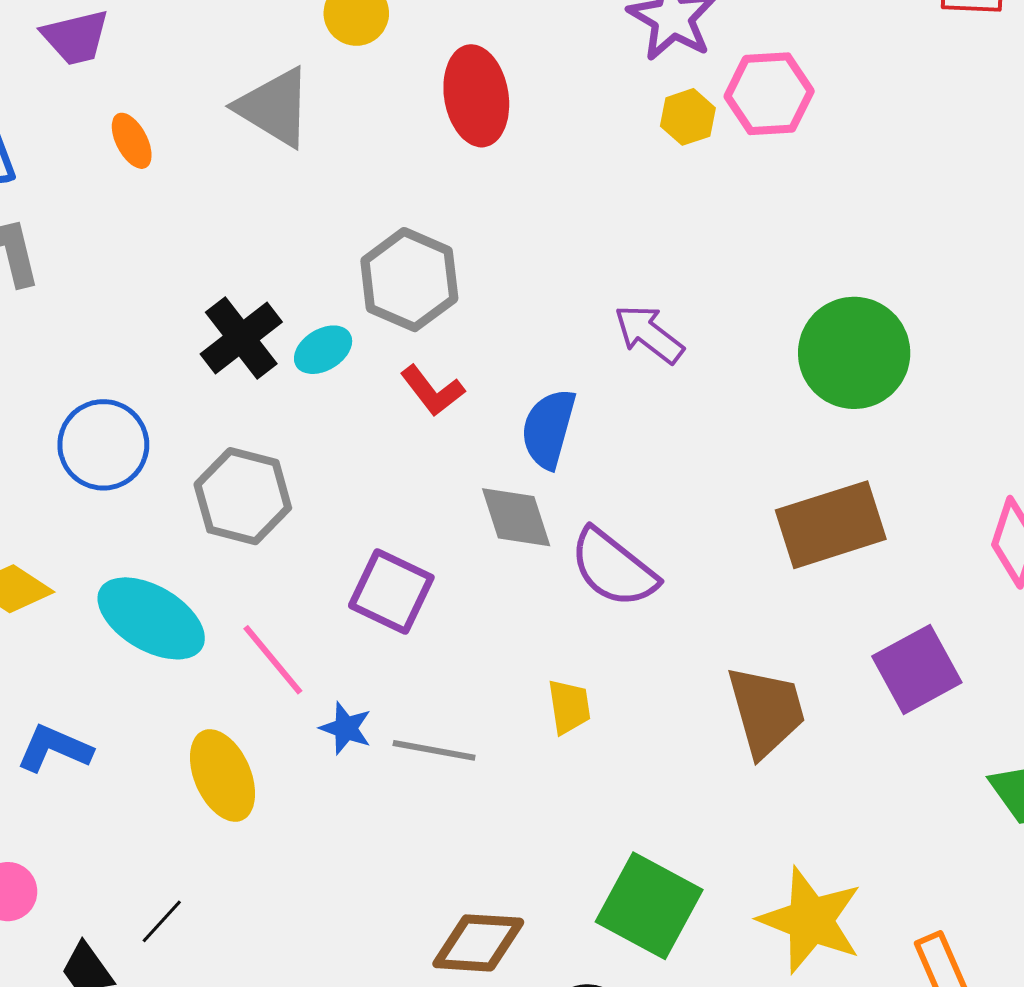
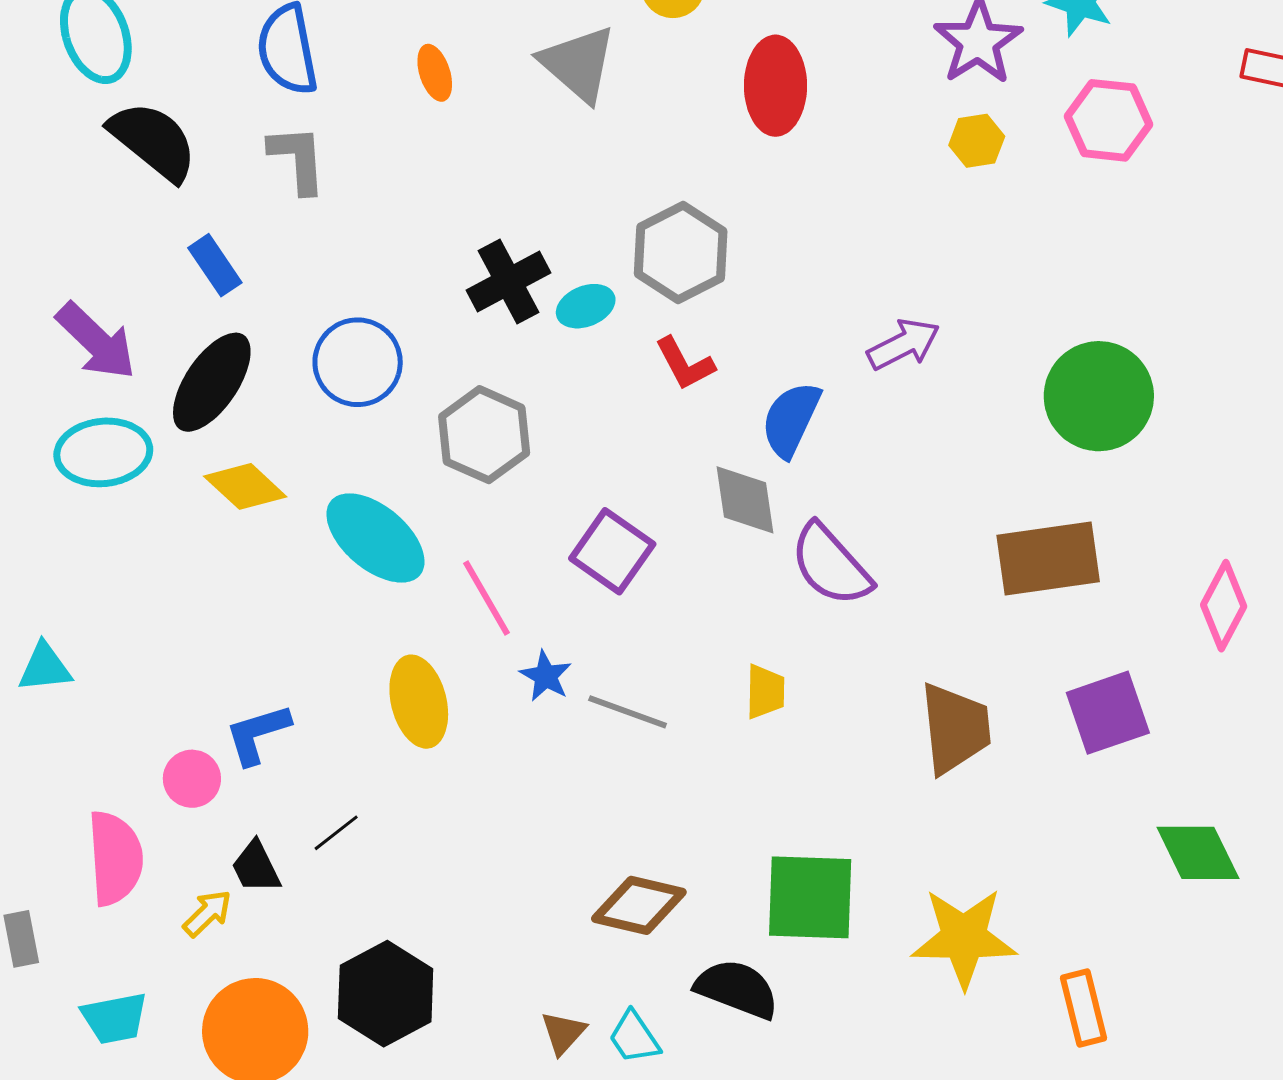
pink hexagon: (769, 94) -> (1108, 120), moved
purple arrow: (649, 334) -> (904, 344), turned 106
blue L-shape: (54, 749) -> (258, 734), moved, turned -50
green square: (649, 906) -> (810, 897), turned -36
yellow star: (810, 920) -> (964, 938), turned -30

